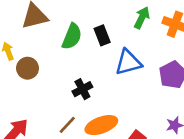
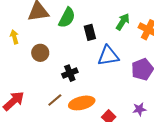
green semicircle: (72, 36) -> (67, 18), moved
brown circle: (27, 68) -> (40, 53), moved

